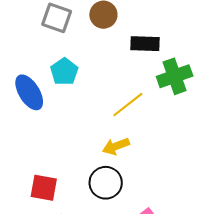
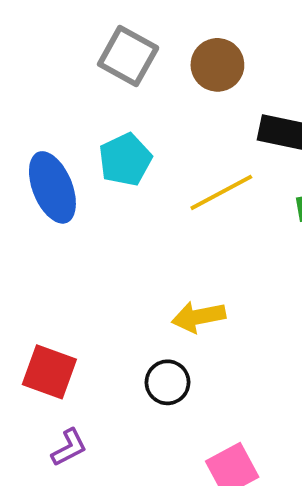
yellow line: (128, 105) -> (221, 192), moved
black circle: (106, 183) -> (167, 382), size x0.7

